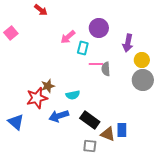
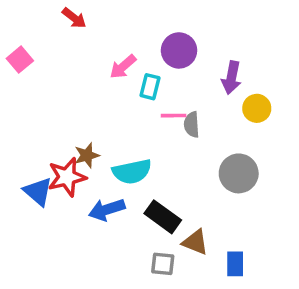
gray circle: (143, 80) -> (239, 173), moved
cyan semicircle: (73, 95) -> (132, 172), size x1.5
blue triangle: (16, 122) -> (38, 192), moved
blue rectangle: (122, 130) -> (235, 264), moved

